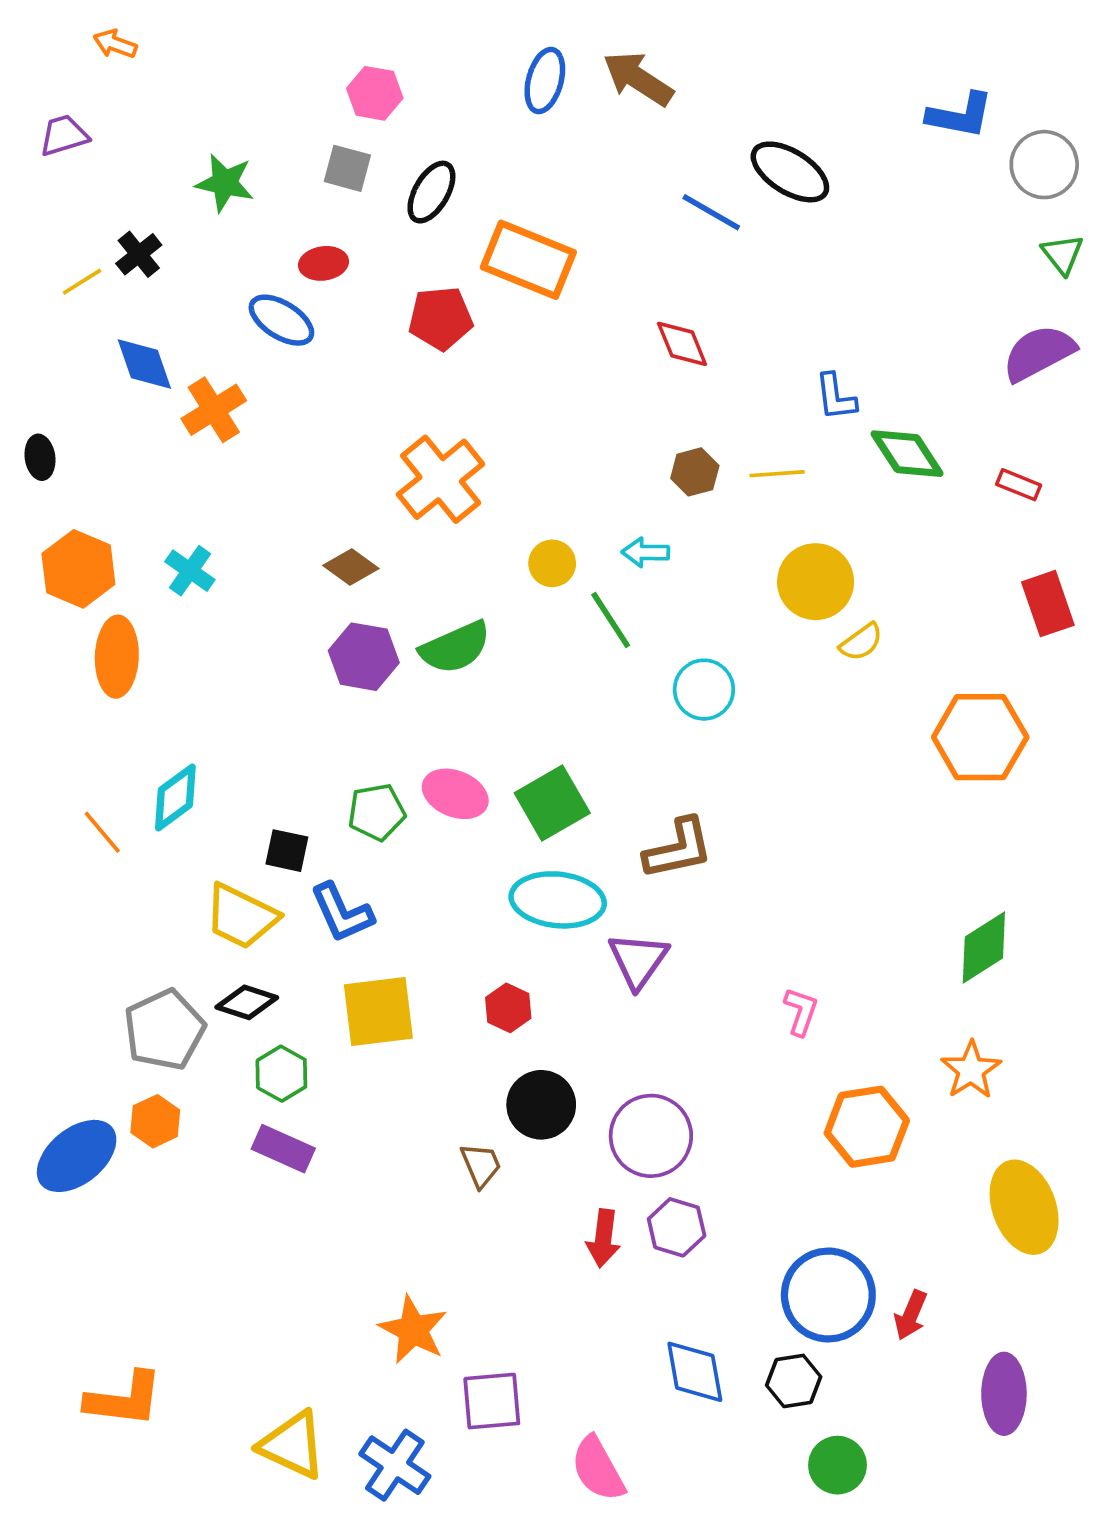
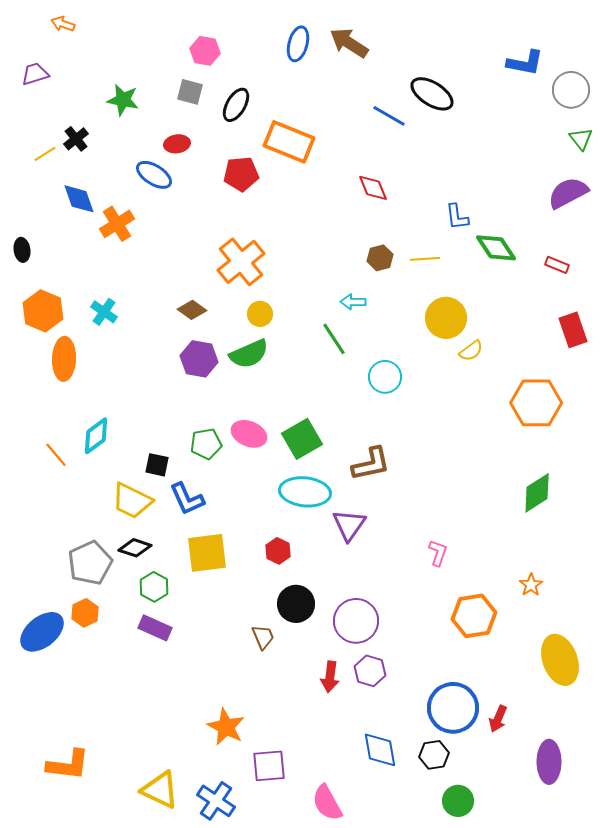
yellow circle: (552, 563) -> (260, 314), moved
green diamond: (984, 947) -> (537, 493), moved
orange star: (971, 1070) -> (531, 585), size x0.7

